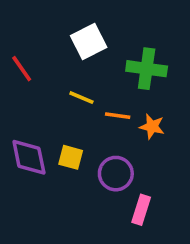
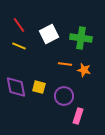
white square: (89, 41) -> (49, 34), moved
red line: (22, 69) -> (19, 25), moved
yellow line: (81, 98) -> (19, 46), moved

